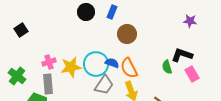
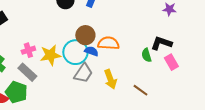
brown circle: (127, 34) -> (85, 35), moved
orange semicircle: (129, 68) -> (108, 43), moved, turned 120
gray rectangle: (48, 84) -> (27, 72), turned -42

